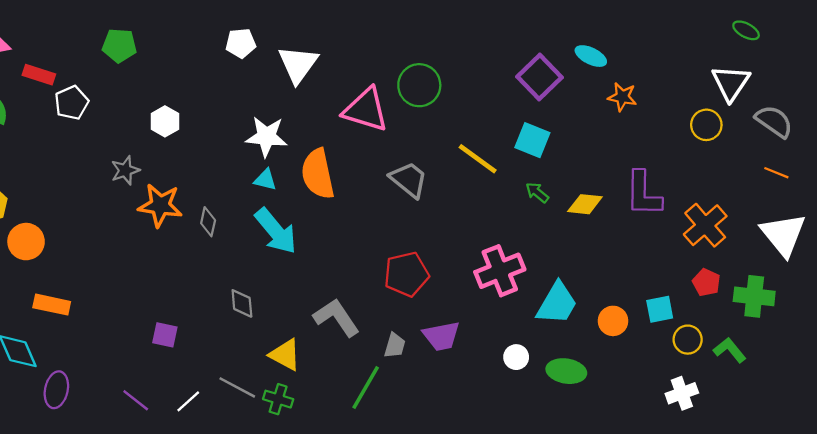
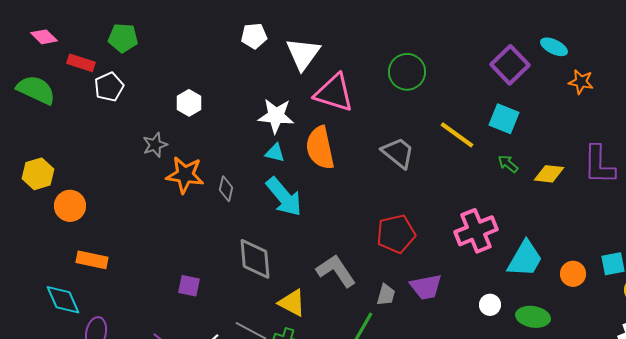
green pentagon: (119, 46) -> (123, 38), moved
pink triangle: (366, 110) -> (334, 93), moved
gray diamond: (242, 303) -> (255, 259), size x1.6

